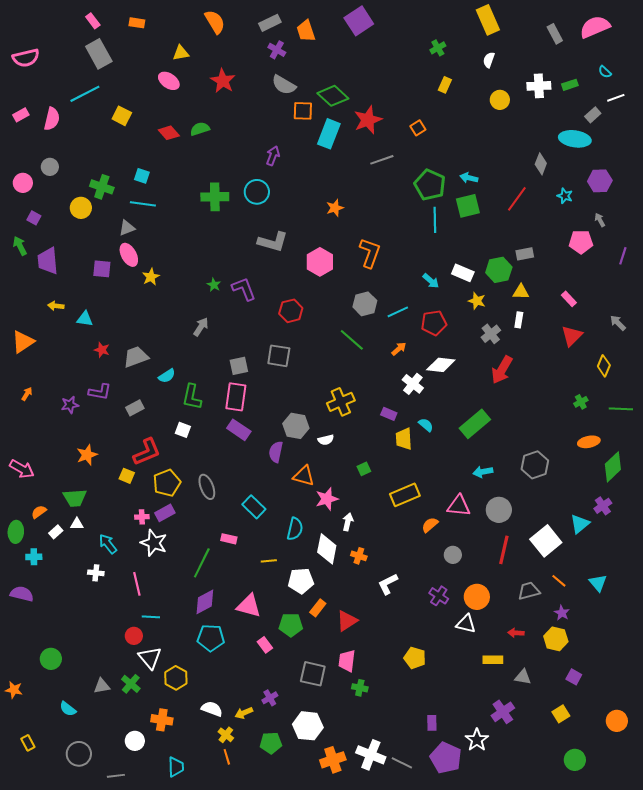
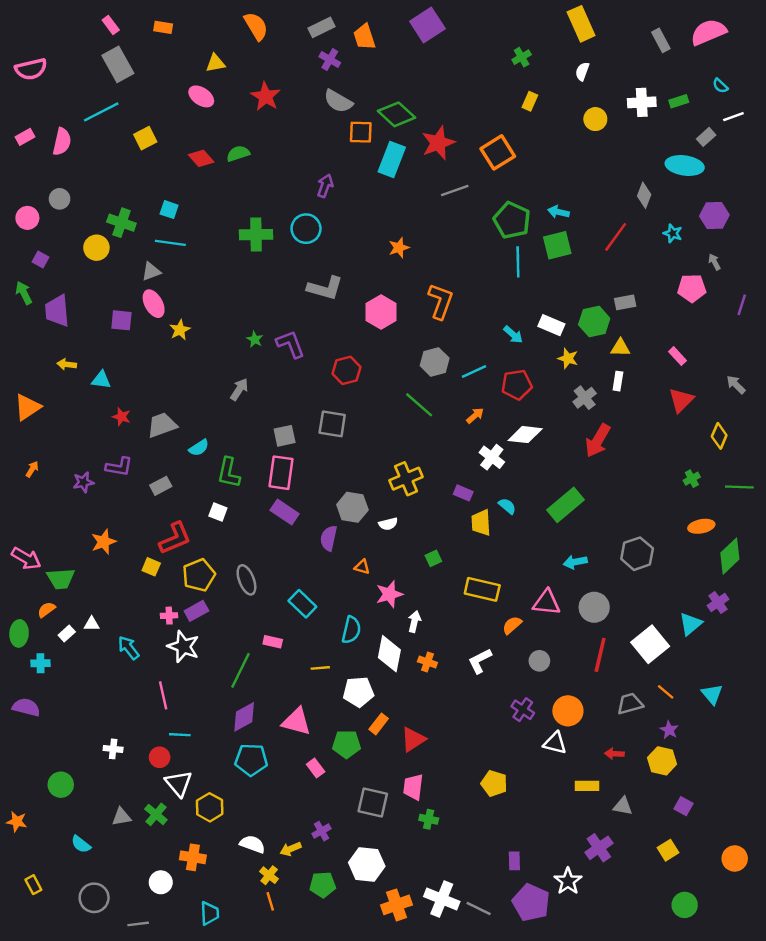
yellow square: (122, 116) -> (145, 138), turned 36
orange square: (418, 128) -> (498, 152), size x1.8
orange triangle: (304, 476) -> (362, 567), size x0.6
yellow rectangle: (405, 495) -> (482, 589), turned 36
green trapezoid: (75, 498) -> (61, 579), moved
white cross: (96, 573) -> (113, 749), moved
white L-shape: (388, 584) -> (480, 661), moved

